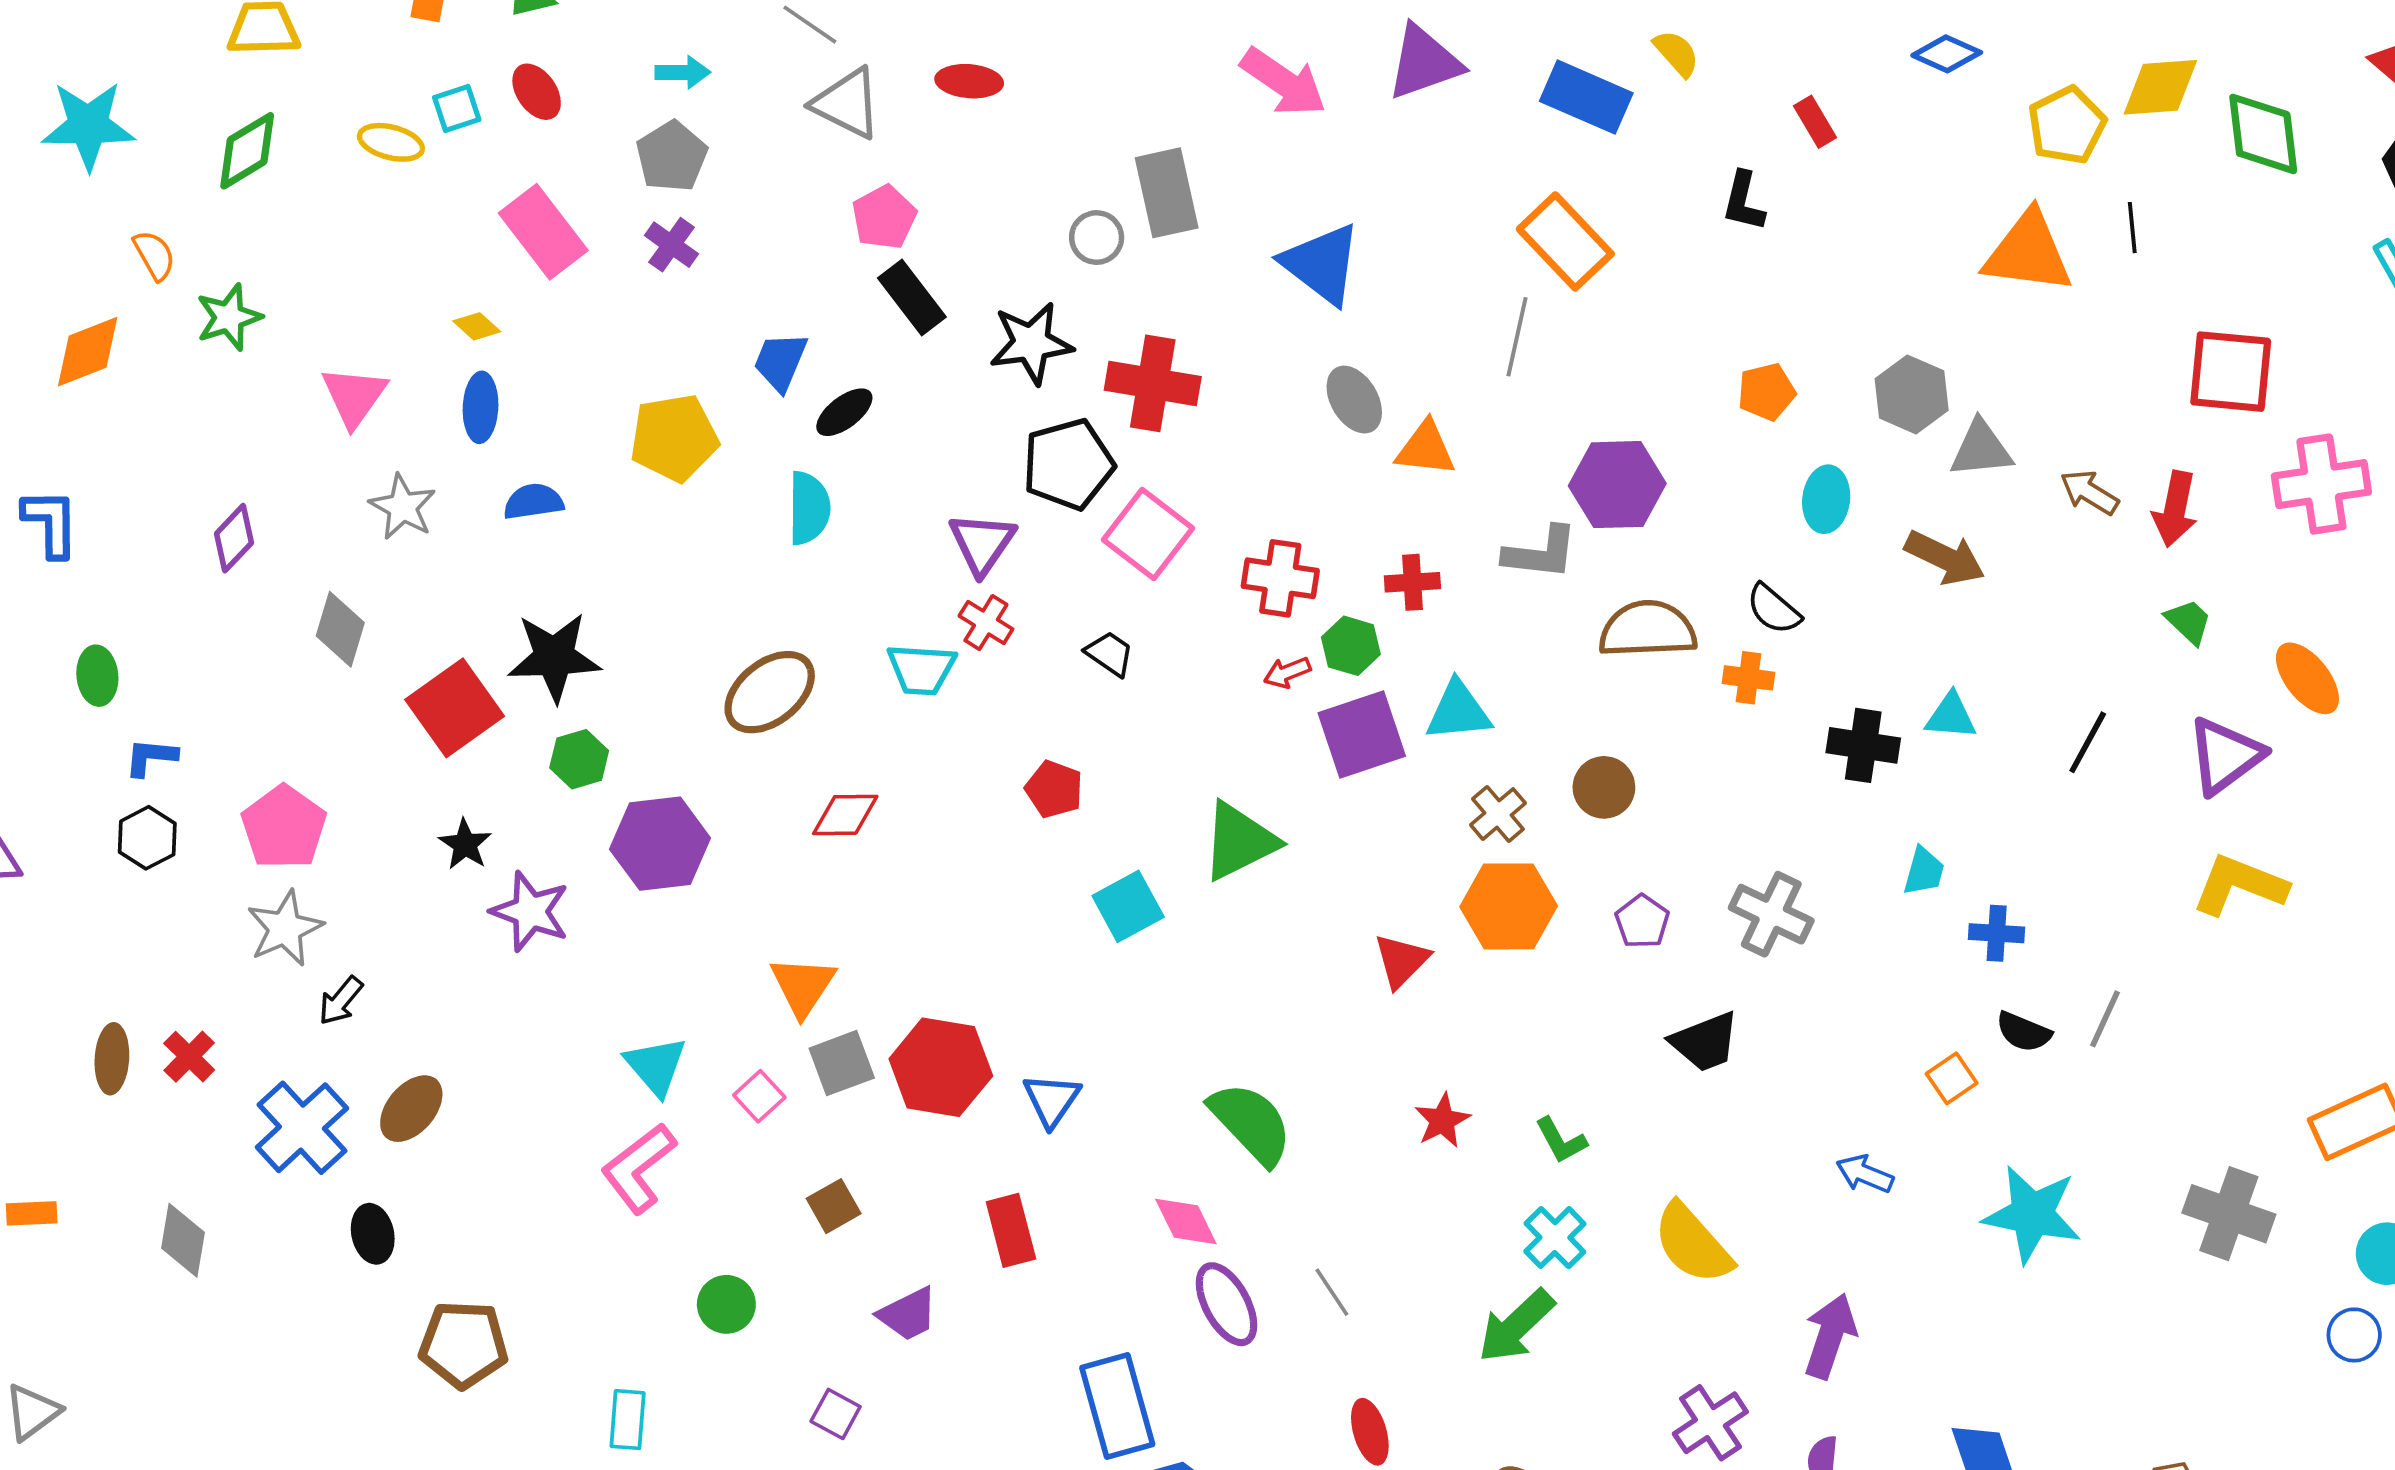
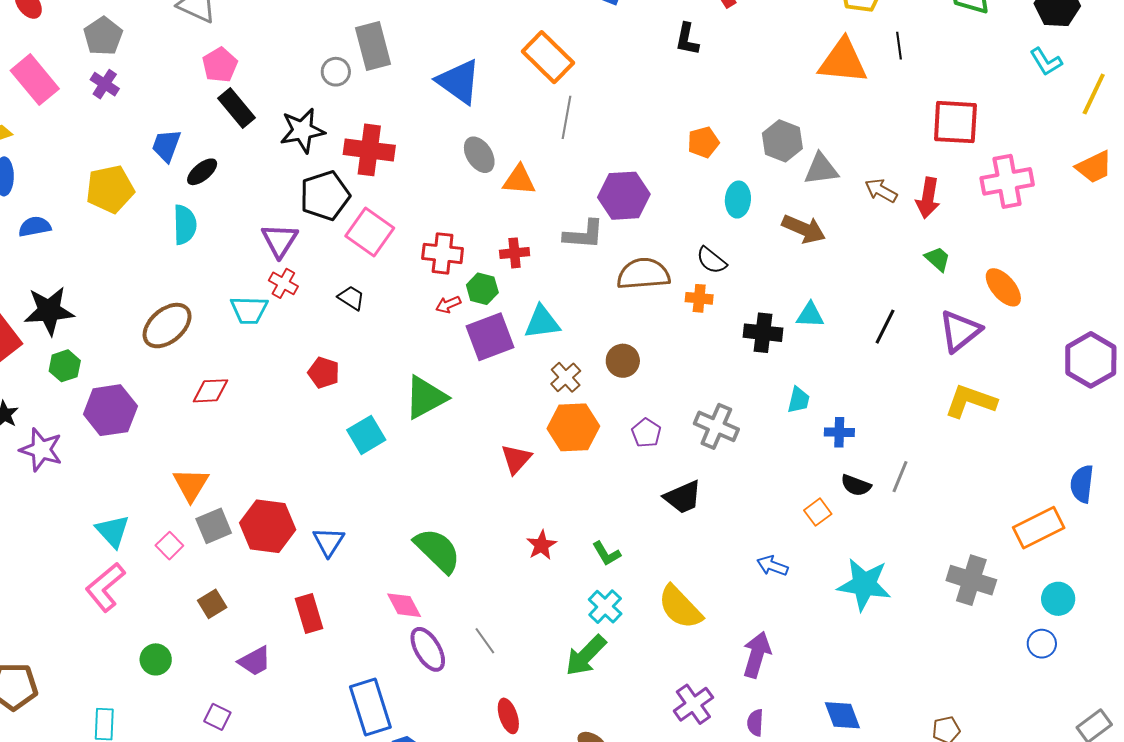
orange rectangle: (1565, 241) -> (548, 57), moved

